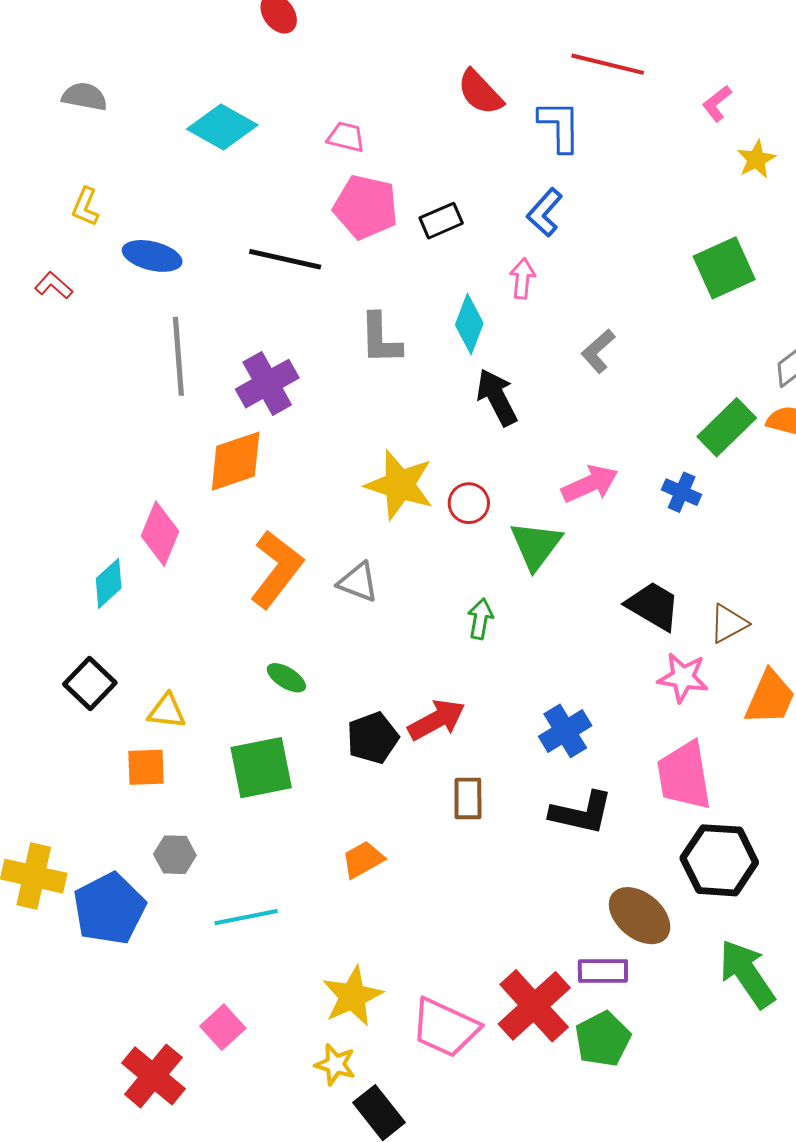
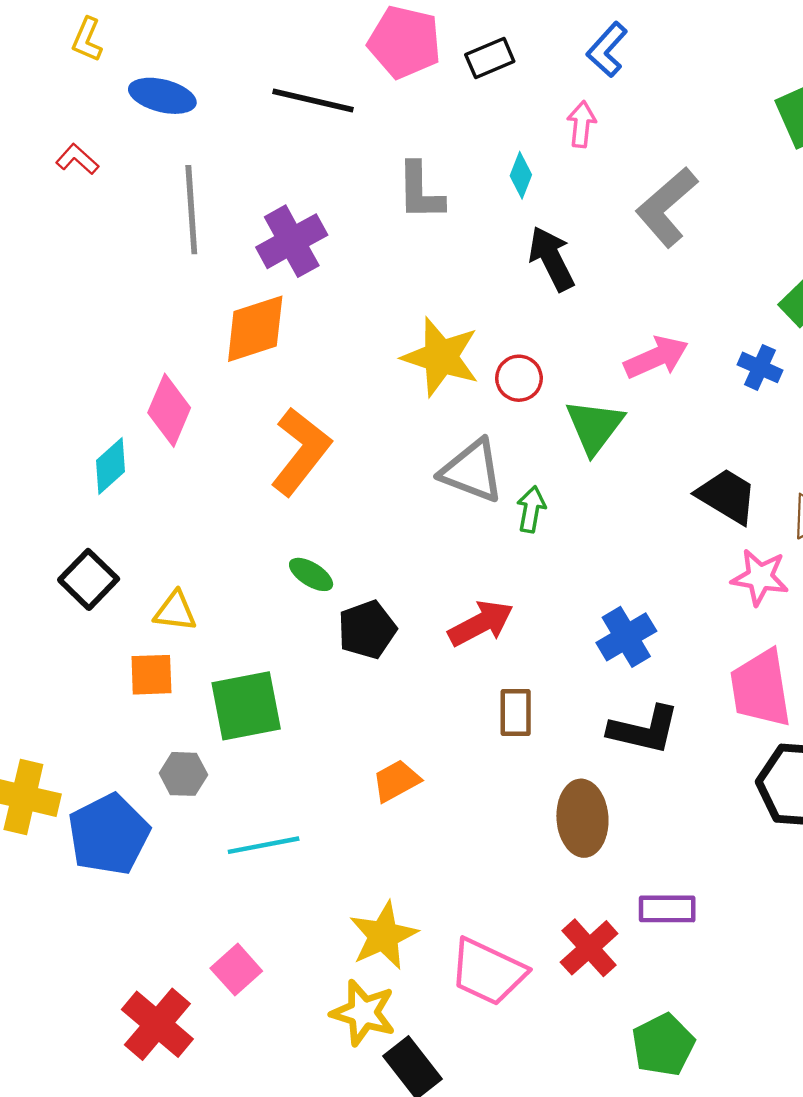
red L-shape: (54, 285) -> (77, 159), moved
cyan diamond: (469, 324) -> (521, 175), size x0.7
gray L-shape: (598, 351) -> (667, 207), size x1.6
gray triangle: (358, 582) -> (472, 471), moved, size x1.4
black pentagon: (373, 738) -> (367, 630), moved
green square: (261, 768) -> (246, 706), moved
brown ellipse: (640, 916) -> (582, 818), moved, turned 46
red cross: (534, 1006) -> (589, 948), size x0.7
green pentagon: (603, 1039) -> (663, 1045), moved
yellow star: (335, 1064) -> (363, 1013), size x1.4

